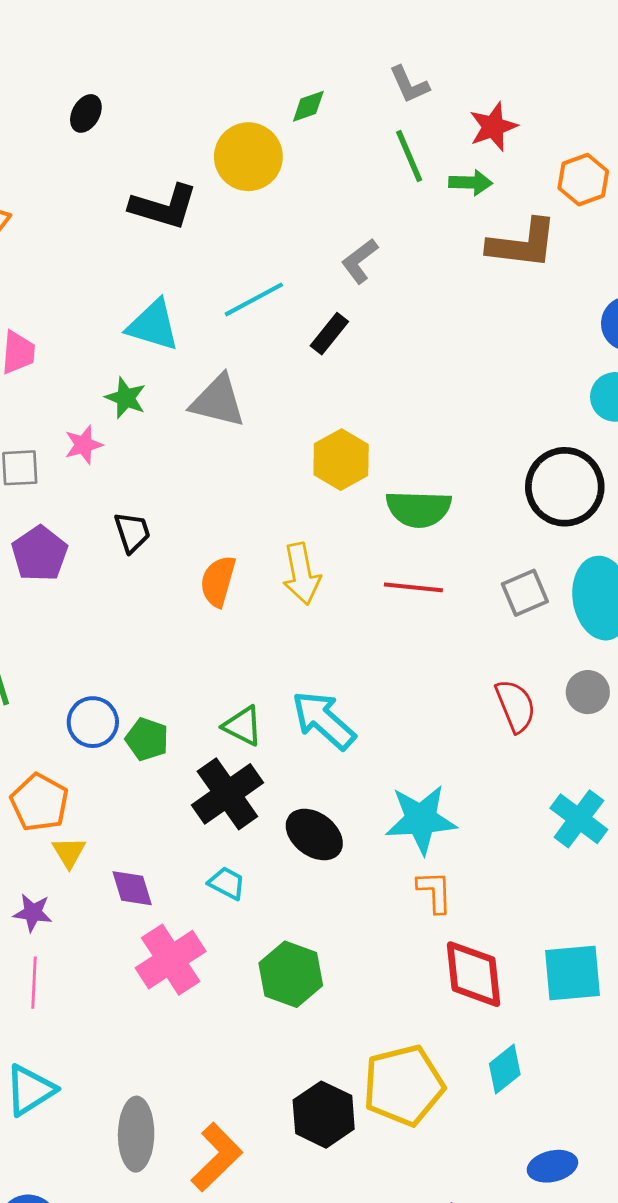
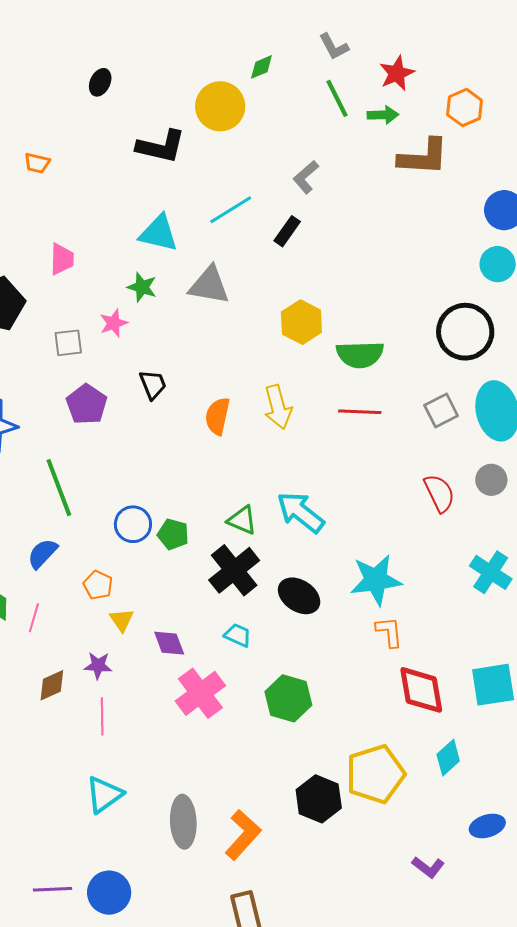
orange pentagon: (40, 802) -> (98, 585), size x0.7

